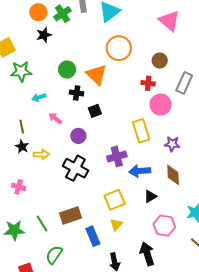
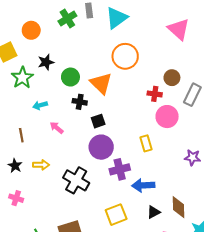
orange circle: (38, 12) -> (31, 30), moved
black star: (44, 35) -> (46, 62), moved
brown circle: (160, 61) -> (172, 78), moved
green star: (21, 71) -> (22, 78), turned -30
yellow rectangle: (141, 131) -> (146, 143), size x0.7
purple circle: (78, 136) -> (101, 147), moved, size x1.5
purple star: (172, 144) -> (192, 157), moved
black star: (22, 147) -> (15, 166), moved
brown diamond: (173, 175) -> (179, 207), moved

